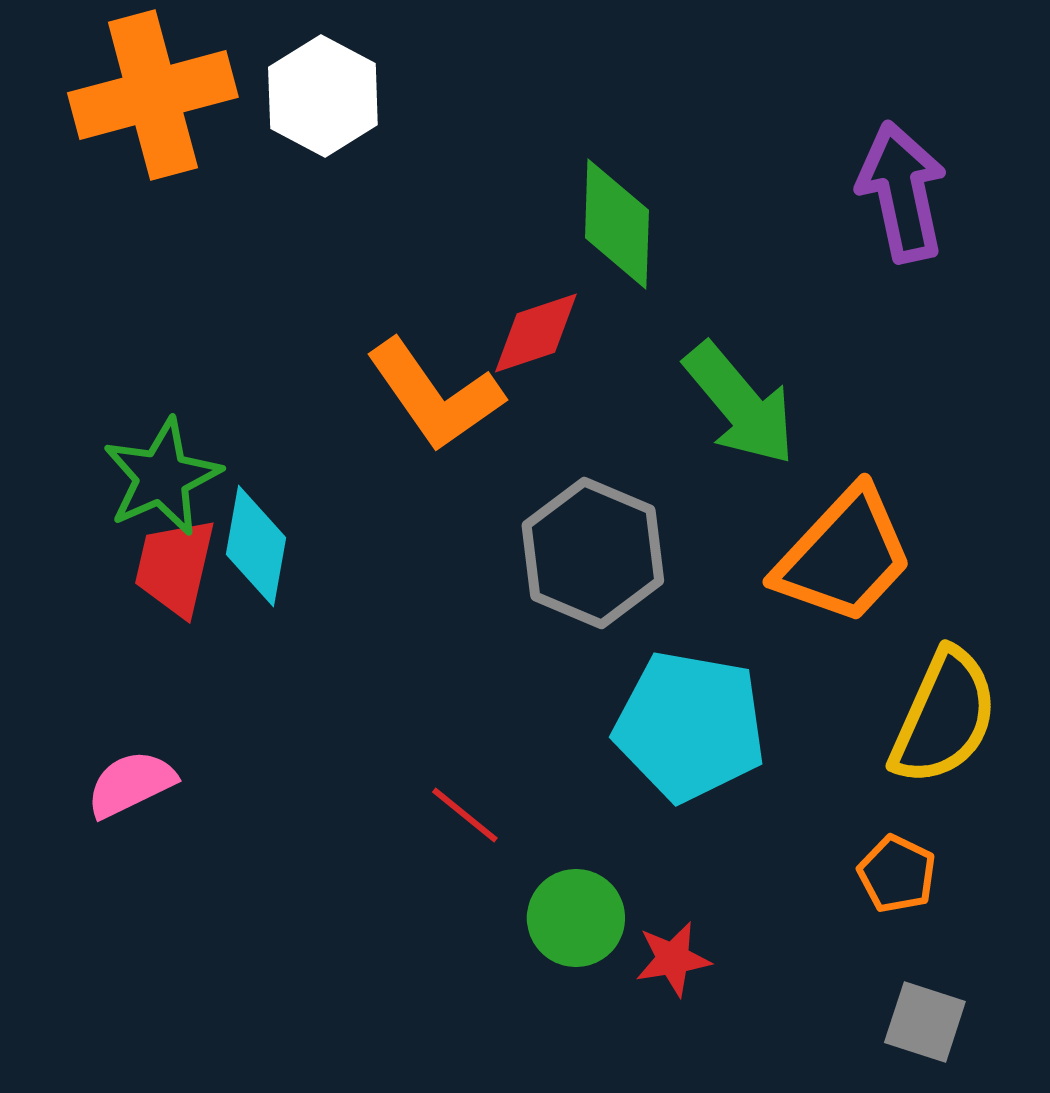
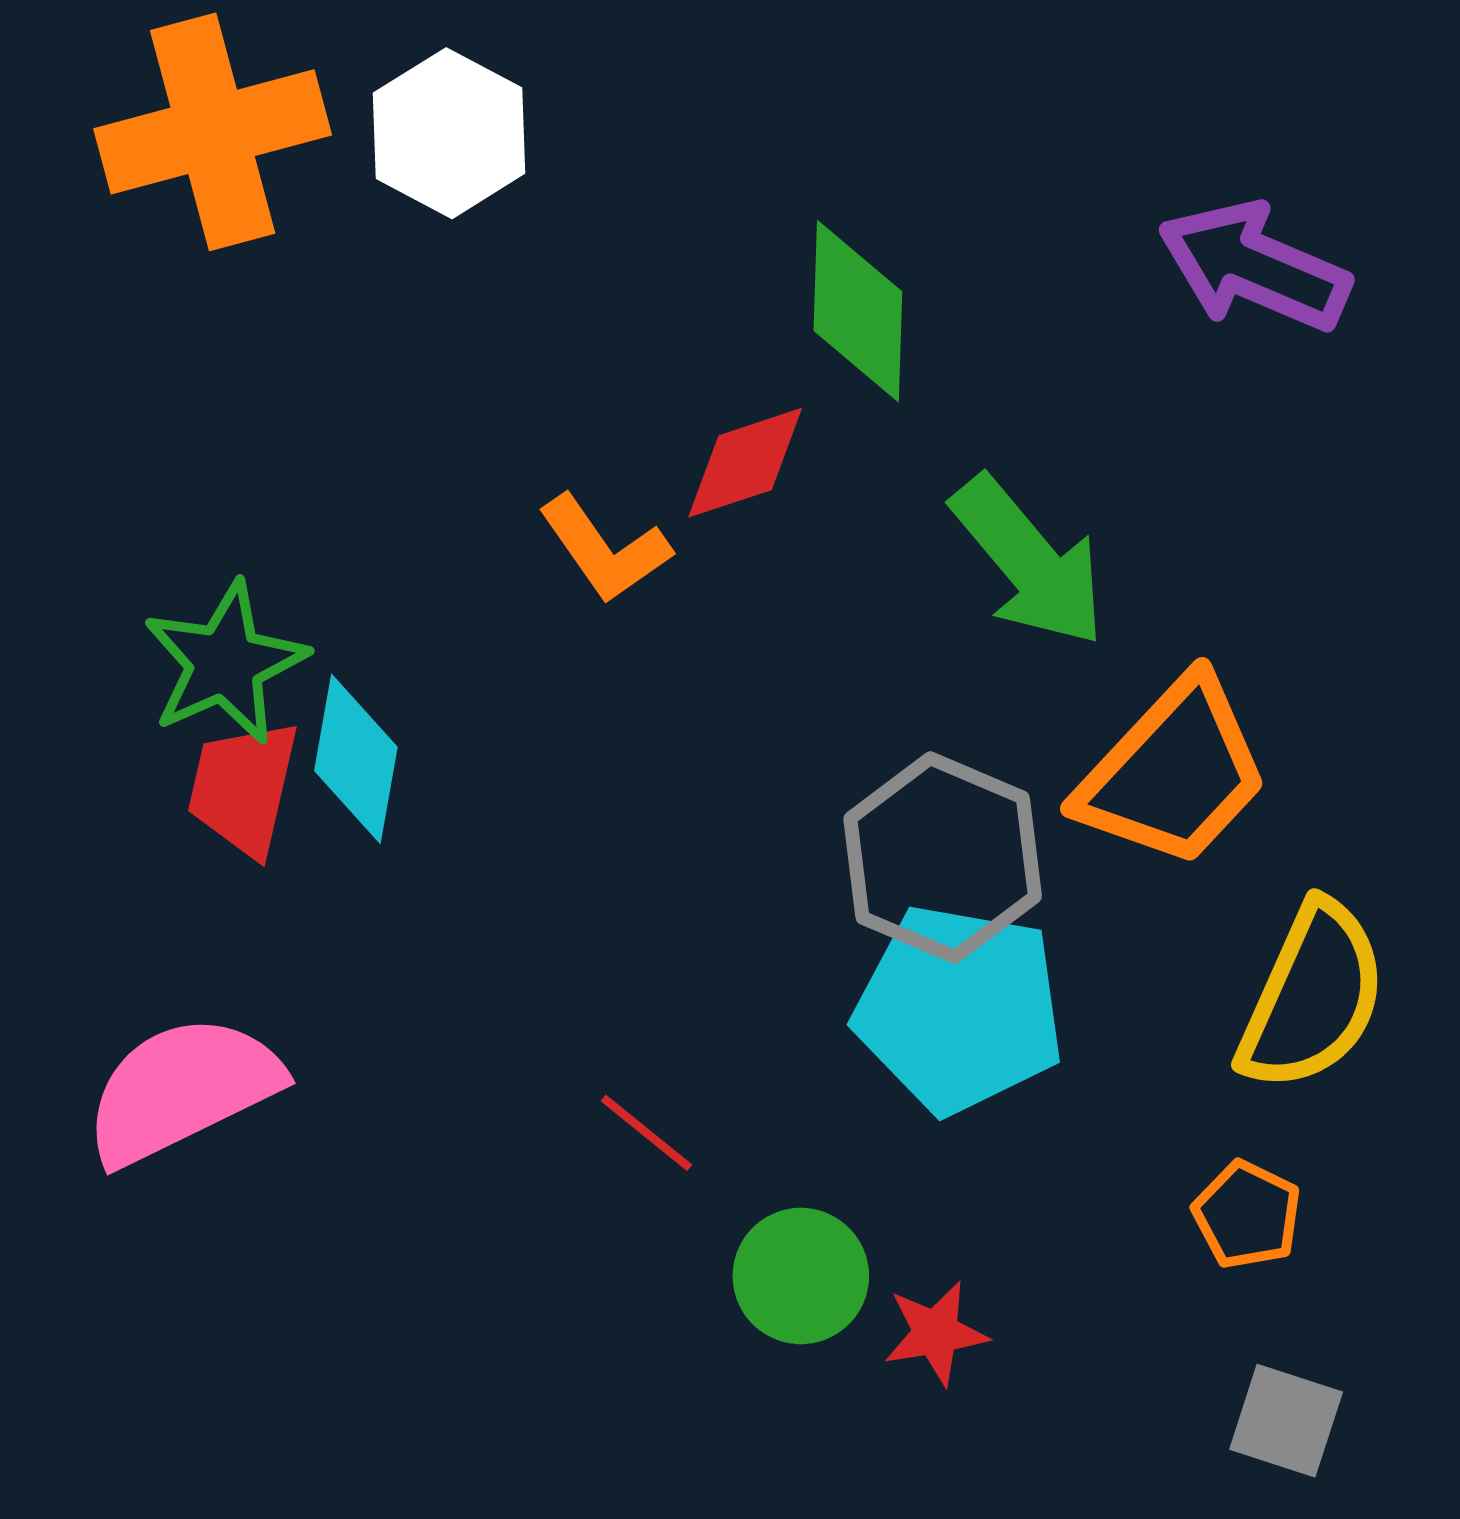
purple arrow: (902, 192) -> (1254, 267), turned -55
orange L-shape: (435, 395) -> (605, 549), size x0.7
gray hexagon: (593, 553) -> (943, 858), moved
pink semicircle: (131, 784) -> (182, 1090), size x1.6

